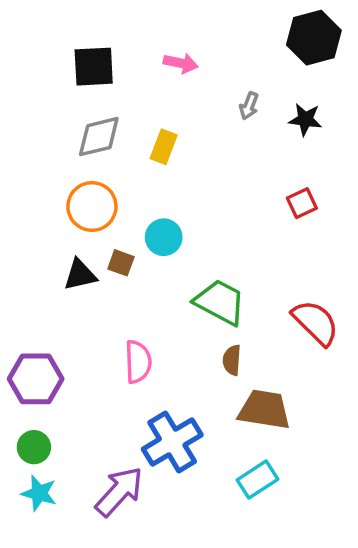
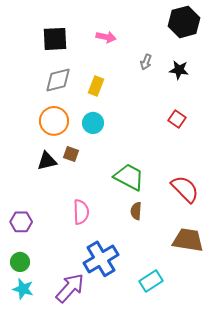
red square: (302, 203) -> (177, 119), turned -30
cyan circle: (164, 237) -> (93, 123), moved
purple hexagon: (36, 379) -> (21, 222), size x0.7
brown trapezoid: (264, 410) -> (188, 240), moved

